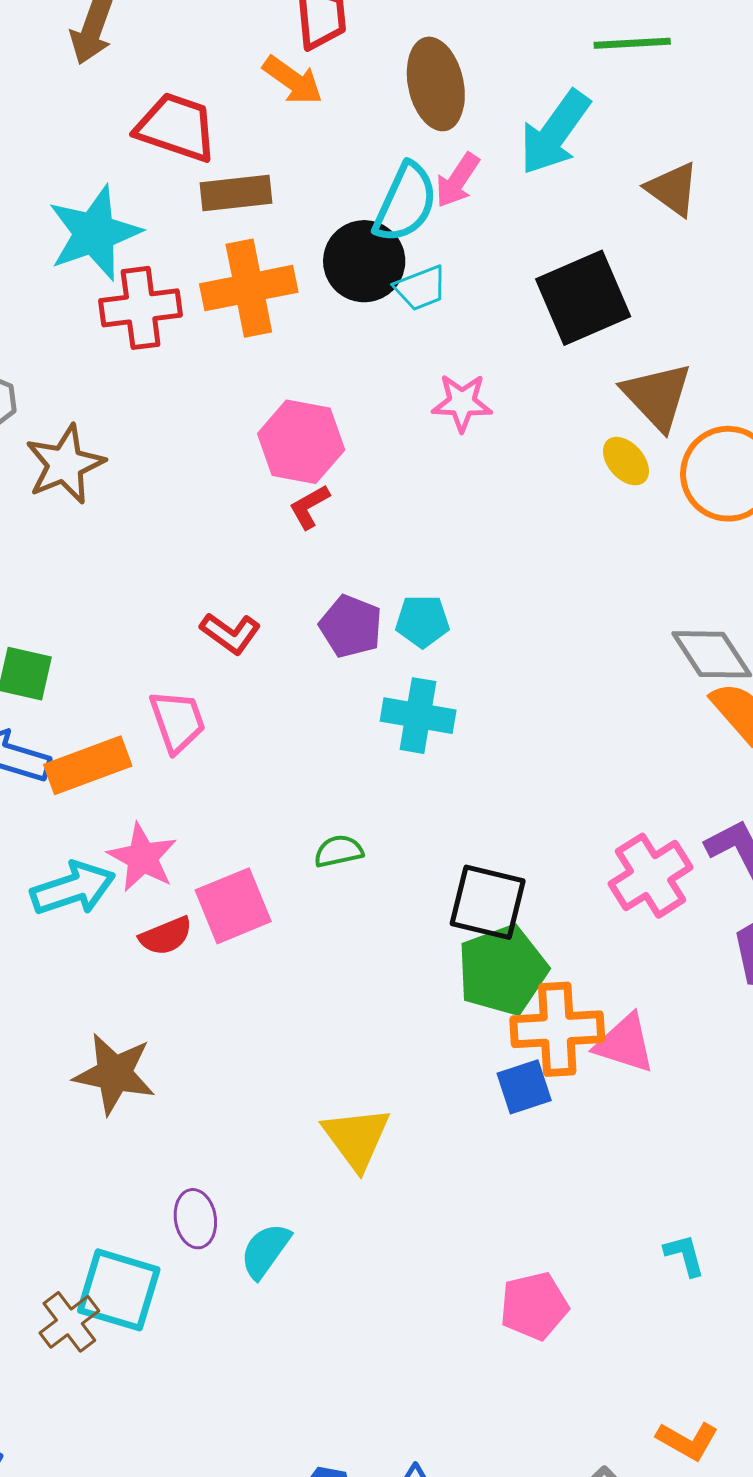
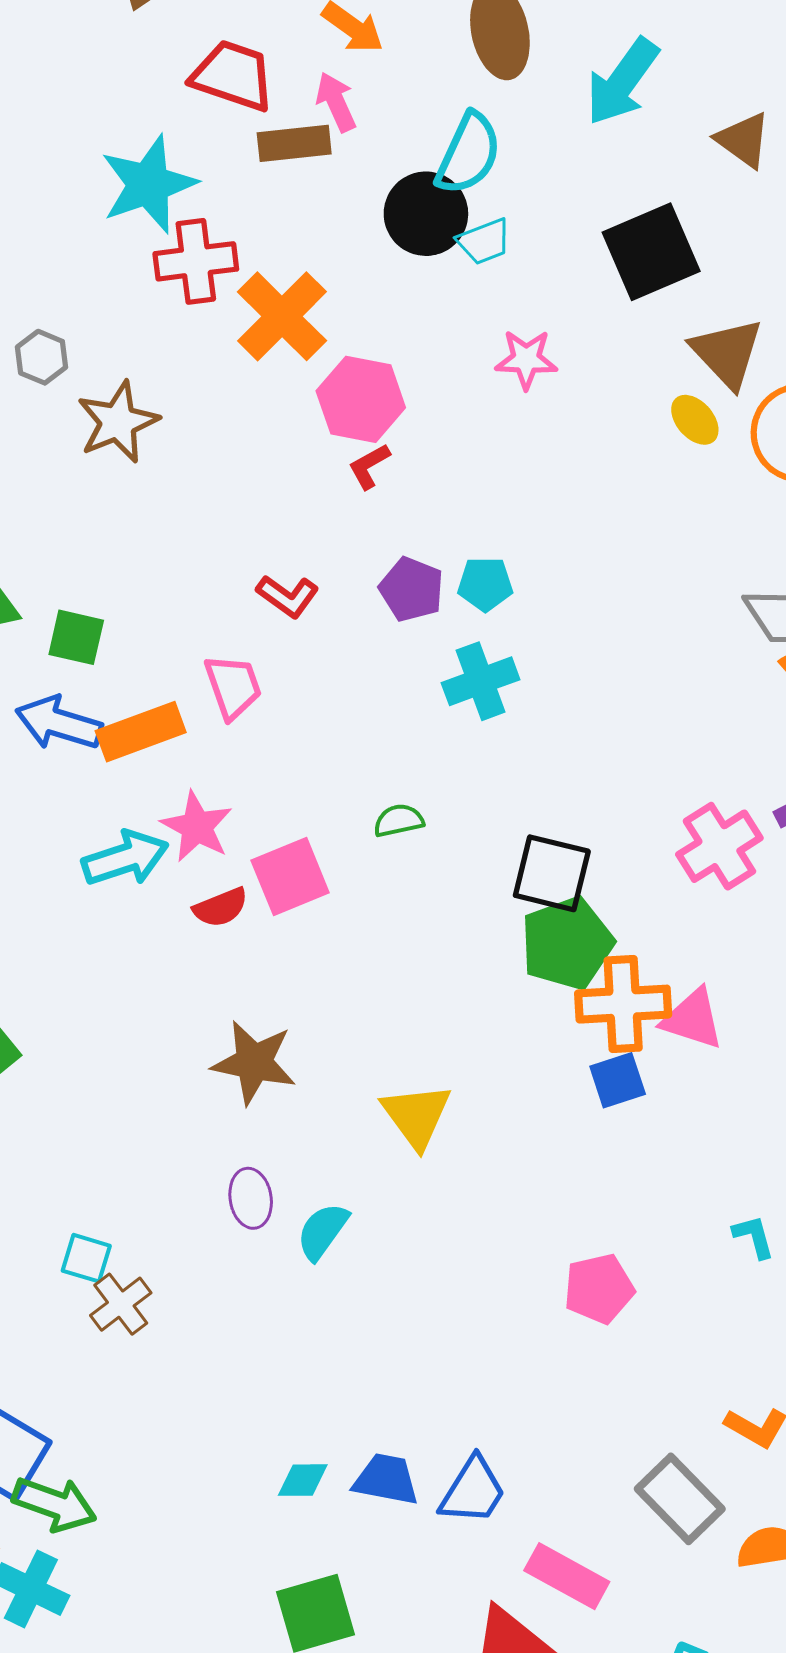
pink arrow: (457, 180) -> (336, 102), moved, turned 122
orange cross: (249, 288) -> (282, 316), moved, turned -34
cyan cross: (418, 716) -> (481, 681), turned -30
brown star: (114, 1074) -> (254, 1062), moved
blue square: (524, 1087) -> (618, 1080), moved
cyan square: (119, 1290) -> (86, 1258), moved, size x0.6

